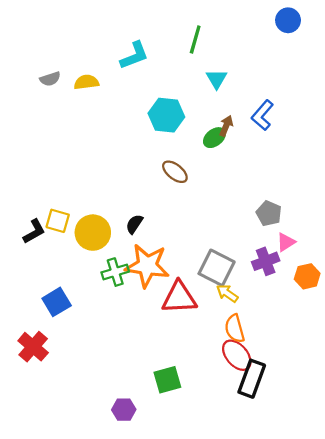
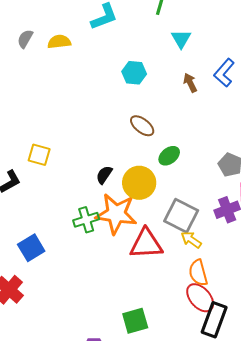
gray semicircle: (50, 79) -> (25, 39), turned 138
cyan hexagon: (166, 115) -> (134, 73), size x0.7
brown arrow: (226, 126) -> (190, 83), turned -48
green ellipse: (214, 138) -> (169, 156), moved
yellow square: (58, 221) -> (39, 155), moved
yellow circle: (93, 233) -> (139, 183), moved

